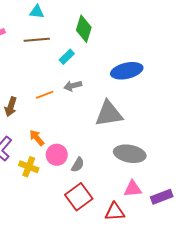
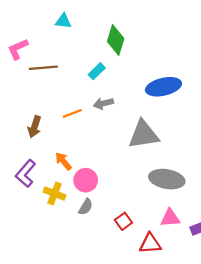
brown line: (37, 40) -> (43, 68), moved
gray semicircle: (78, 165) -> (86, 207), moved
red square: (79, 197) -> (123, 221), moved, size x0.6

